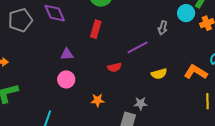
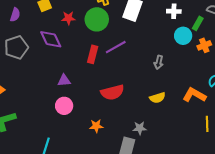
gray arrow: (163, 28) -> (159, 62), moved
purple line: (138, 47) -> (116, 47), moved
red semicircle: (114, 67) -> (112, 92), size x1.6

